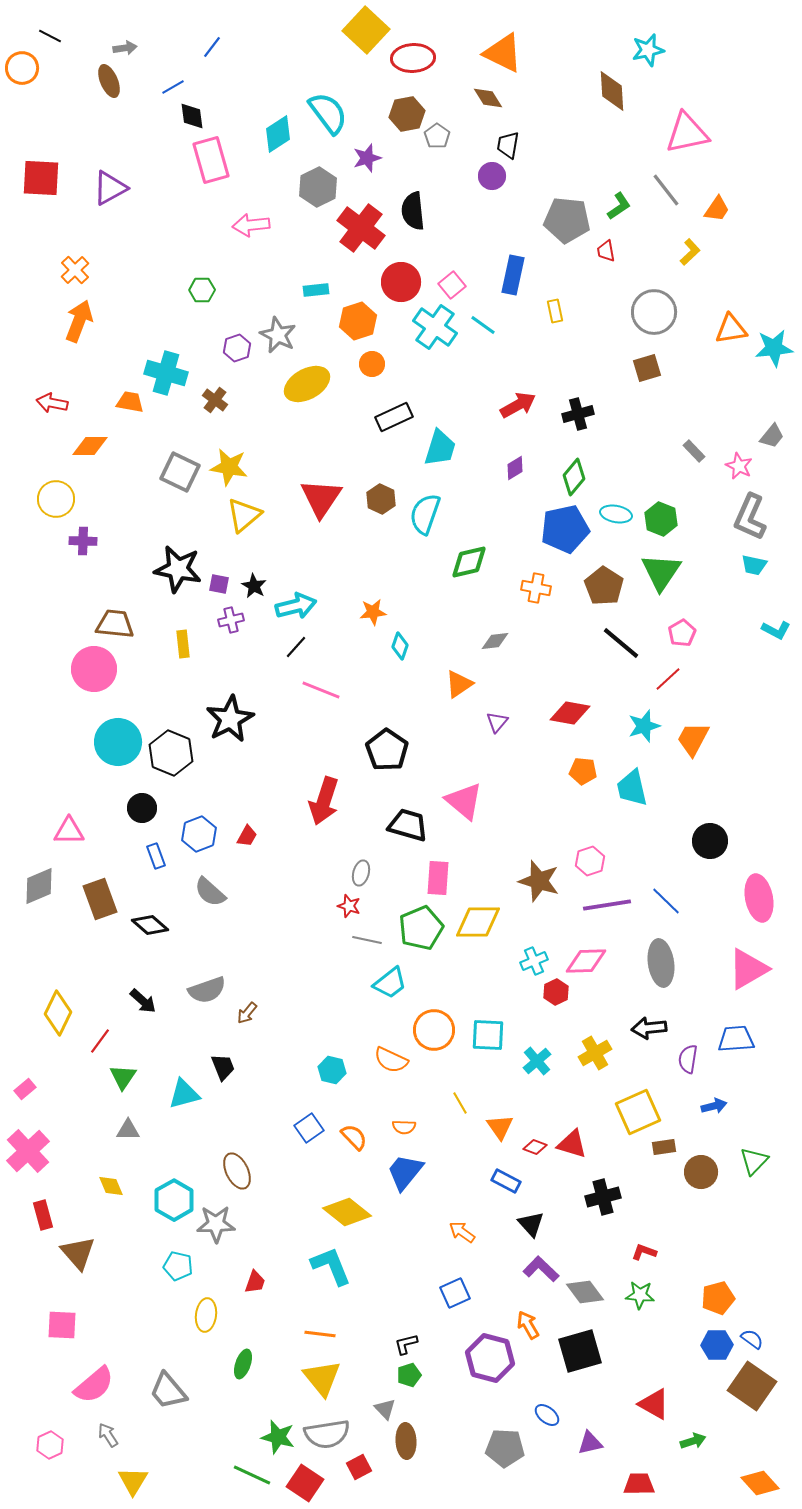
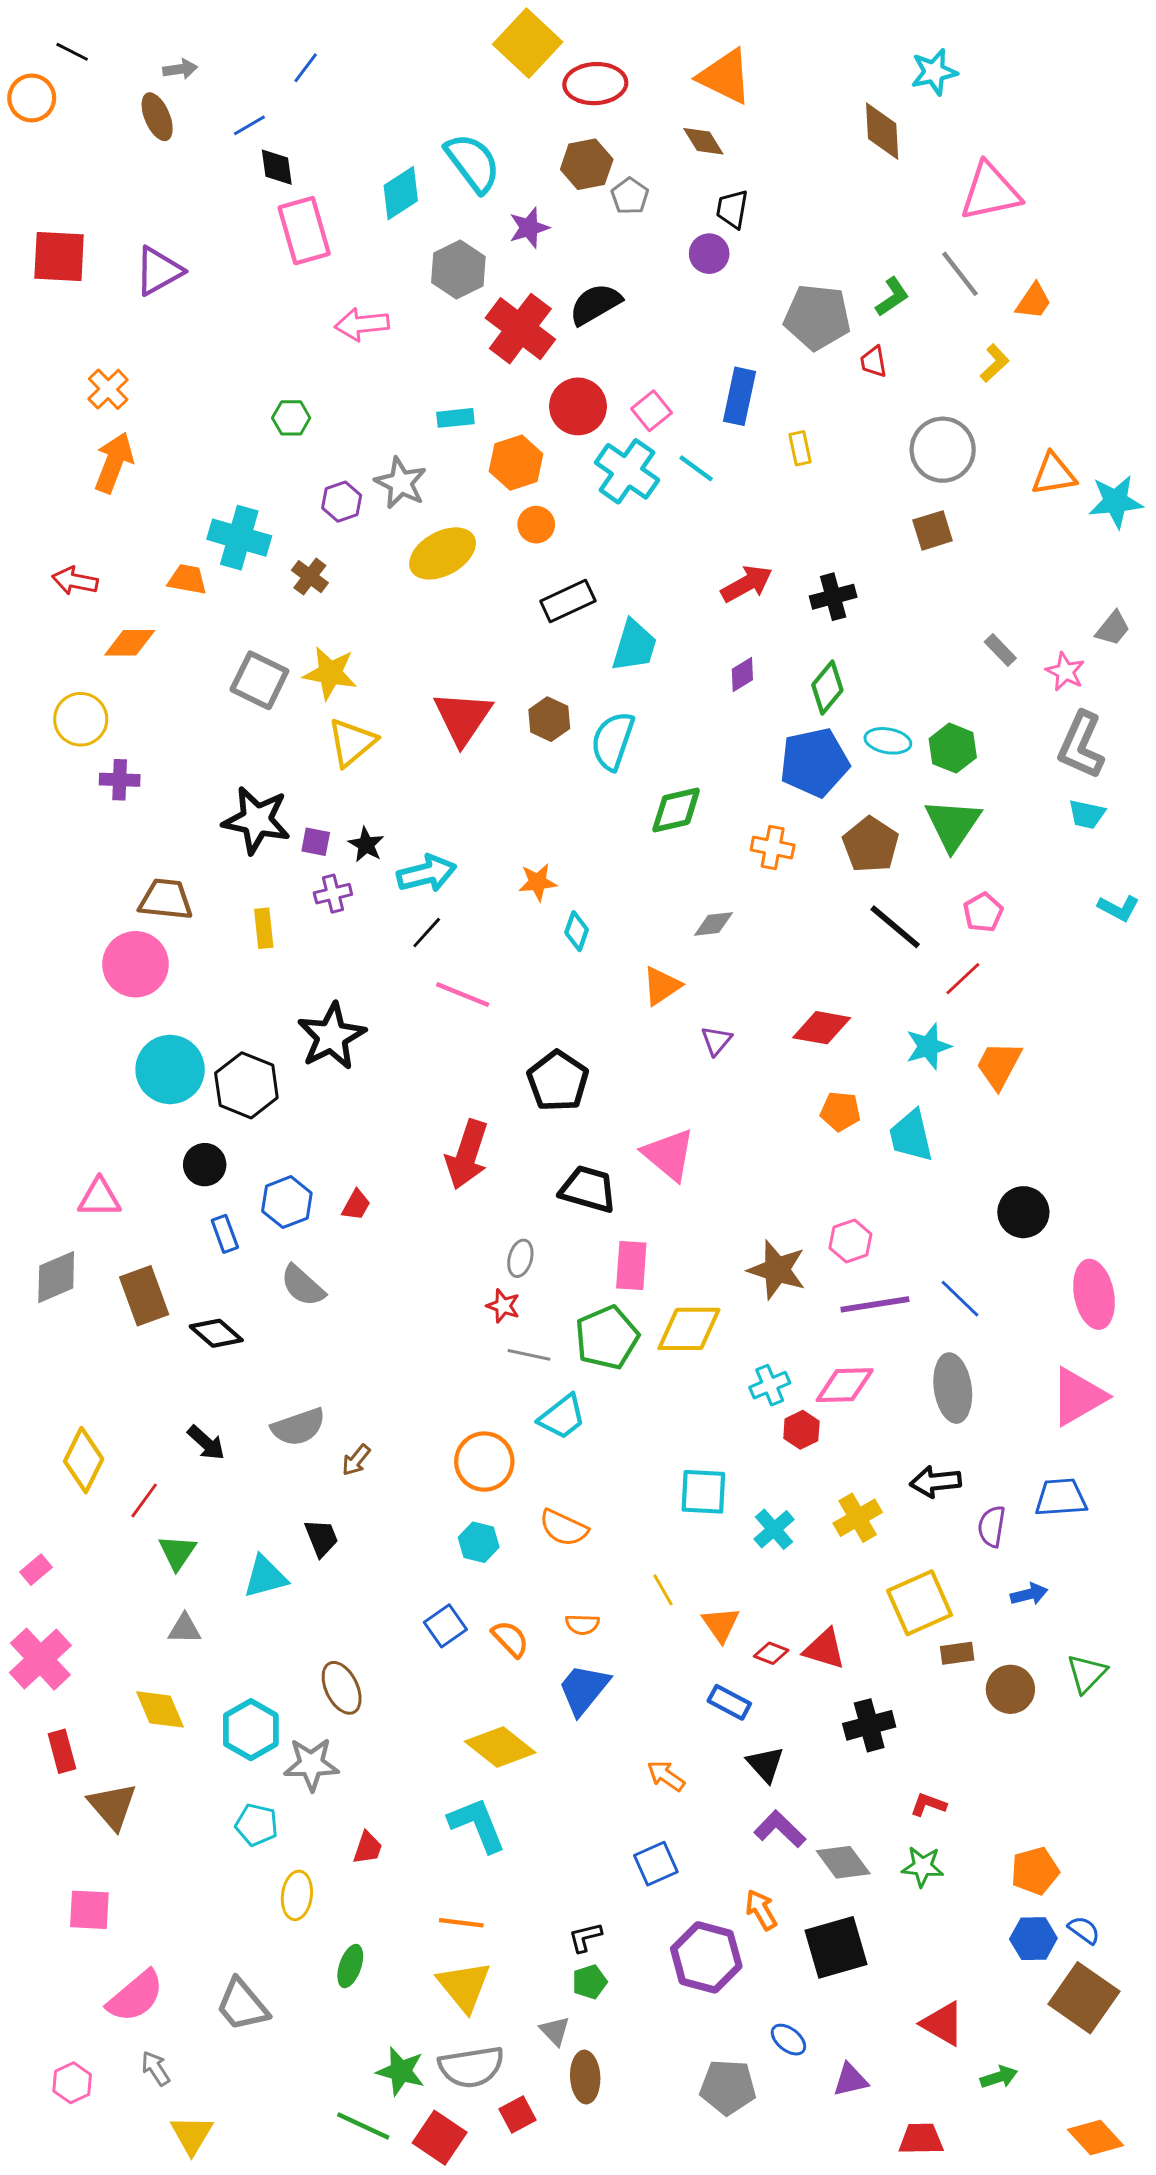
black semicircle: (413, 211) -> (595, 304), turned 66
orange circle: (434, 1030) -> (484, 1462), moved
yellow diamond: (111, 1186) -> (160, 1709), size x1.4

